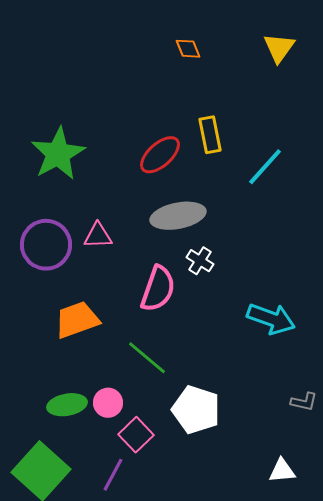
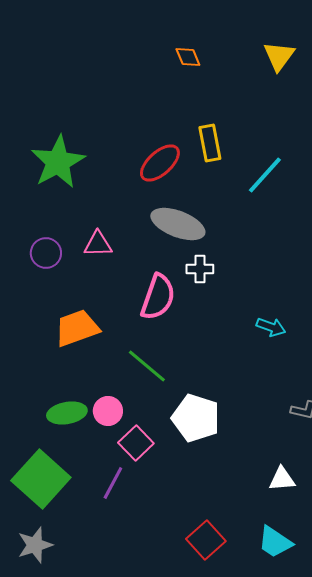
gray ellipse: (178, 216) -> (178, 224), turned 32
purple circle: (46, 245) -> (46, 253), size x0.6
white cross: (200, 261) -> (200, 269), turned -32
cyan arrow: (271, 319) -> (271, 327), size x0.6

